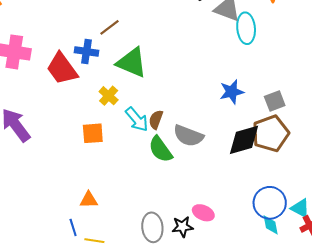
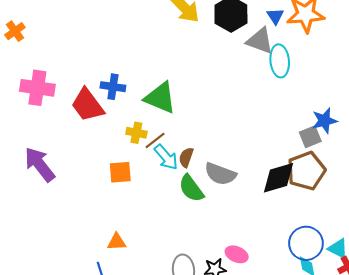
brown line: (109, 27) -> (155, 140), moved
blue star: (232, 92) -> (324, 121), moved
yellow cross: (109, 96) -> (136, 133), turned -30

